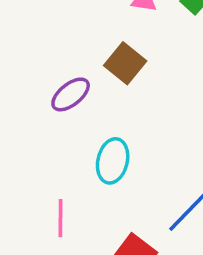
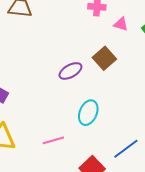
pink line: (61, 218) -> (53, 140), turned 65

